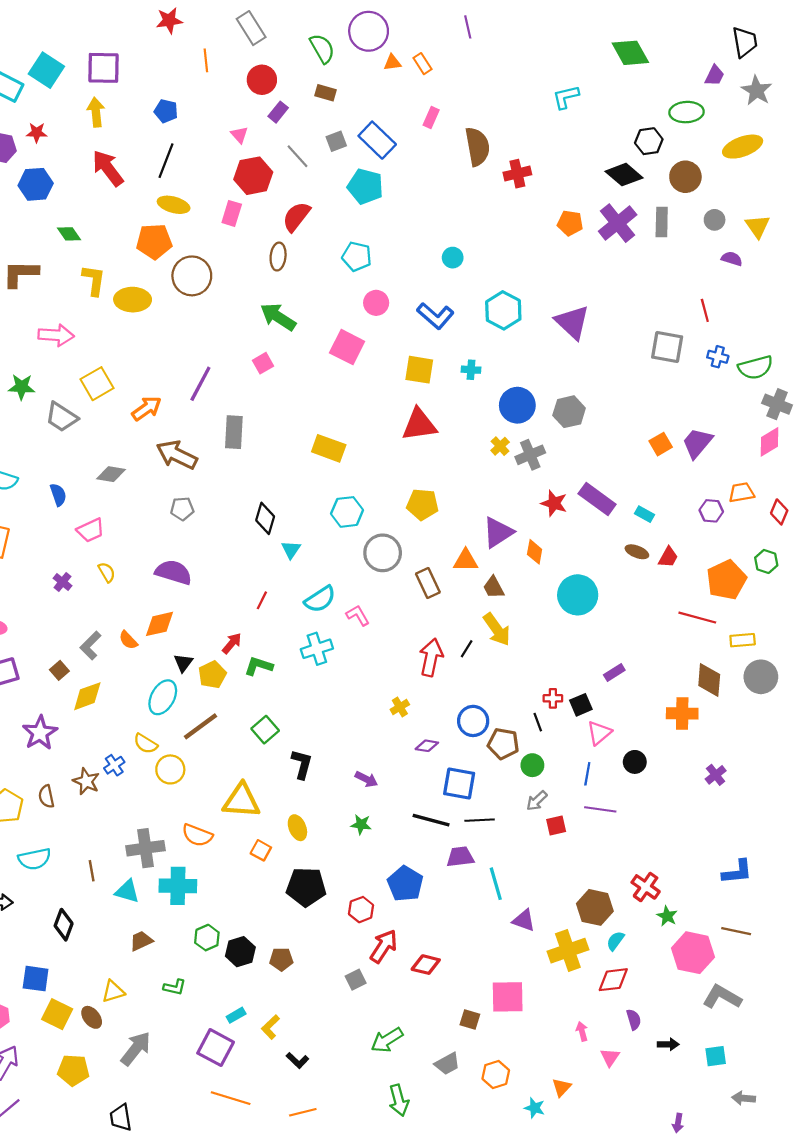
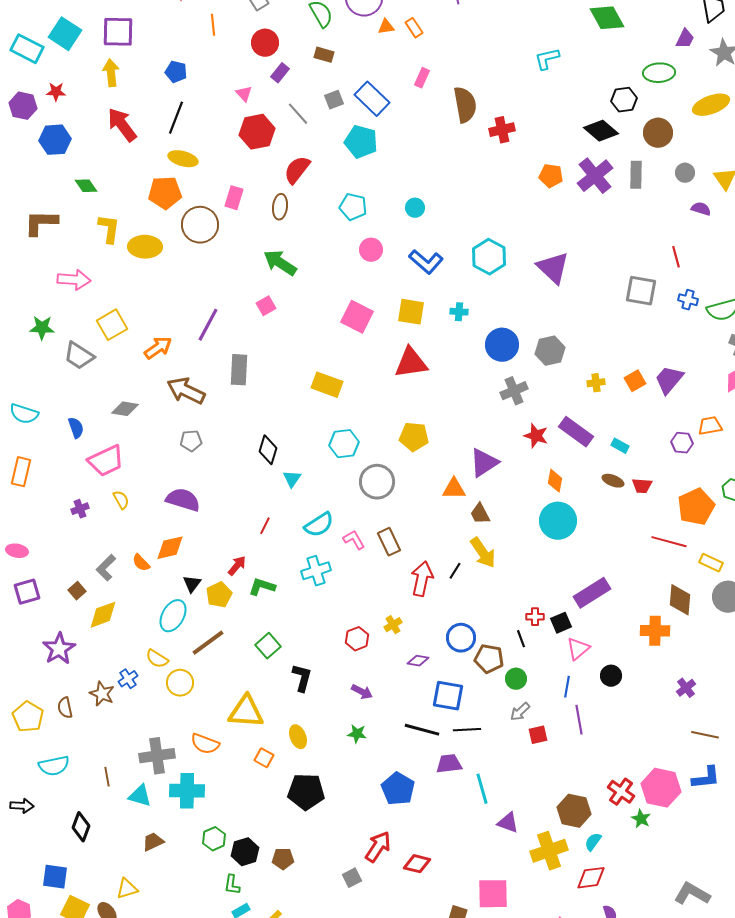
pink rectangle: (232, 213) -> (234, 198), moved
cyan circle: (453, 258) -> (415, 208), moved
pink square: (347, 347) -> (357, 317), moved
yellow cross: (500, 446) -> (596, 383), moved, turned 36
pink trapezoid: (91, 530) -> (106, 461), size x1.4
orange diamond: (535, 552) -> (555, 481), moved
red trapezoid: (668, 557) -> (642, 486), turned 65
purple cross: (63, 582) -> (80, 509), turned 30
brown rectangle: (428, 583) -> (389, 542), moved
yellow rectangle: (743, 640) -> (711, 563), turned 30
purple rectangle: (614, 672) -> (592, 593), size x1.8
purple line: (600, 809) -> (579, 720), turned 72
red hexagon: (361, 910) -> (357, 639), moved
brown line: (736, 931) -> (705, 735), moved
pink hexagon: (693, 953) -> (661, 788), moved
green L-shape: (175, 987) -> (232, 885), moved, turned 85

